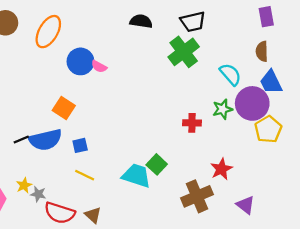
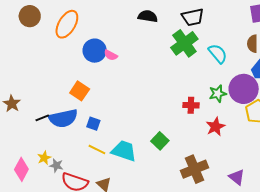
cyan semicircle: (230, 74) -> (218, 54), moved
blue square: (80, 145) -> (93, 124), turned 32
red star: (221, 169) -> (215, 127), moved
cyan trapezoid: (136, 176) -> (124, 151), moved

